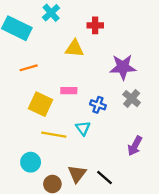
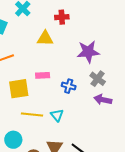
yellow square: (41, 104) -> (19, 89), turned -30
cyan triangle: (83, 128) -> (57, 115), moved
purple arrow: (135, 146) -> (103, 100), moved, turned 78

